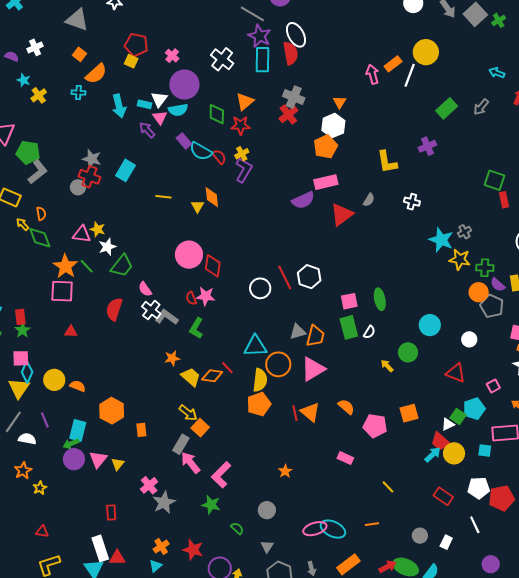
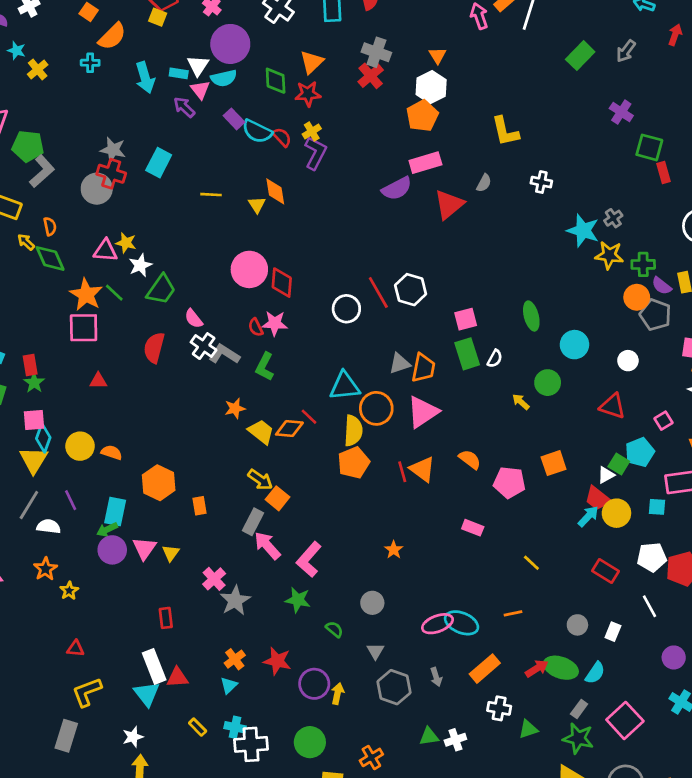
purple cross: (427, 146) -> (621, 112), moved, turned -30
gray circle: (78, 187) -> (97, 189), size x1.5
green ellipse: (380, 299) -> (531, 316), moved

